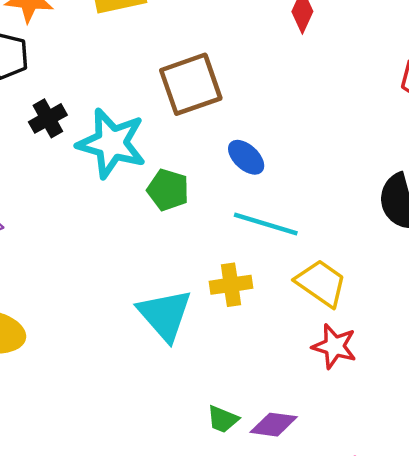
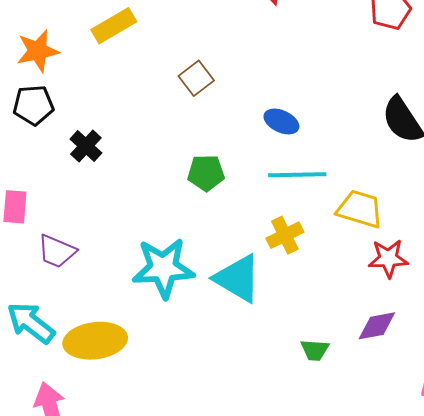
brown square: (191, 84) -> (196, 78), size x0.6
cyan star: (112, 143) -> (163, 268), moved
blue ellipse: (246, 157) -> (281, 121), moved
purple diamond: (274, 425) -> (377, 326), moved

